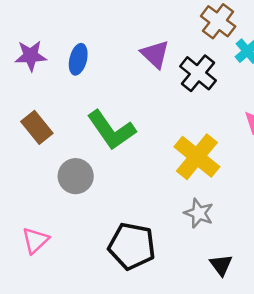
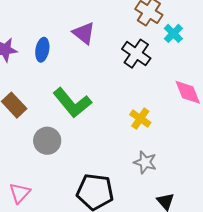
purple triangle: (155, 54) -> (84, 33), moved
yellow cross: (197, 157) -> (140, 119), size x0.6

